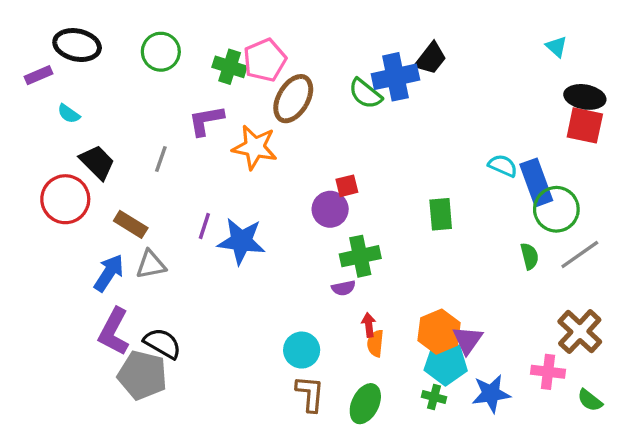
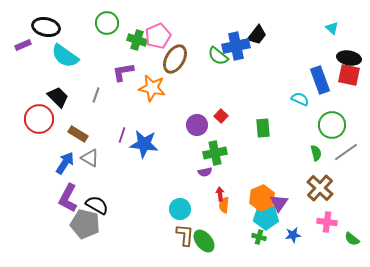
green circle: (161, 52) -> (107, 23), moved
cyan semicircle: (69, 114) -> (65, 56), moved, size x2.0
blue rectangle: (536, 182) -> (320, 80), moved
red square: (347, 186) -> (221, 116), moved, turned -32
gray triangle: (151, 265) -> (90, 158), turned 42
brown cross: (580, 332) -> (320, 188), moved
blue star: (491, 394) -> (293, 235), size x0.7
green ellipse: (365, 404) -> (204, 241), moved, turned -65

